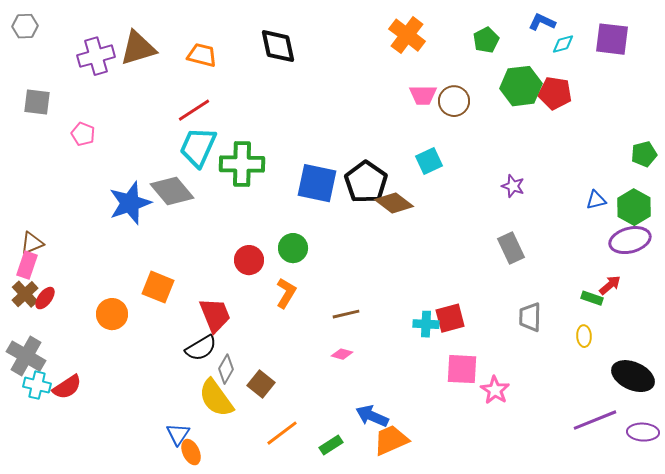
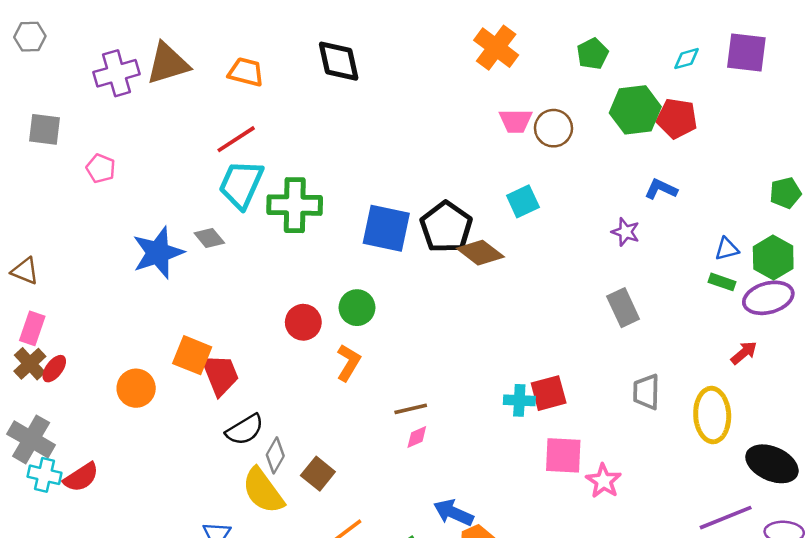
blue L-shape: (542, 22) -> (661, 189), moved
gray diamond: (172, 191) -> (209, 238), size x0.6
brown triangle: (32, 243) -> (25, 271), moved, turned 45
green rectangle: (592, 298) -> (722, 282), moved
brown line: (346, 314) -> (411, 409), moved
red trapezoid: (215, 315) -> (220, 375), moved
yellow ellipse: (584, 336) -> (712, 415), size x2.0
pink diamond: (342, 354) -> (417, 437), turned -40

